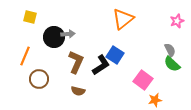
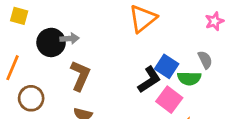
blue square: (115, 55) -> (167, 66), moved
green semicircle: (172, 64) -> (189, 78), moved, turned -42
black L-shape: (101, 65) -> (149, 80), moved

